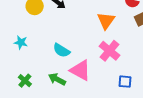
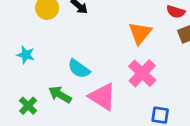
green arrow: (57, 79) -> (60, 95), moved

